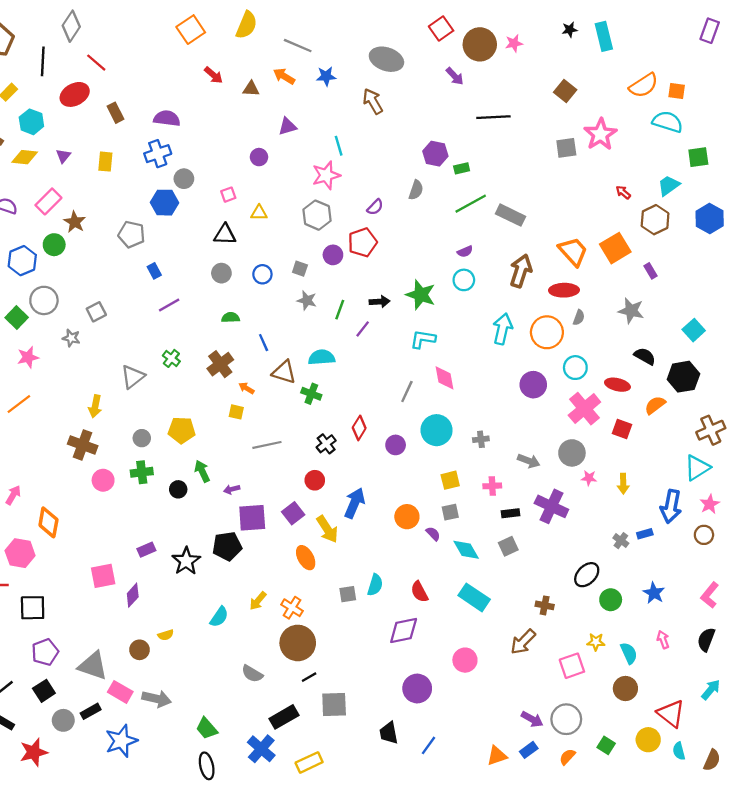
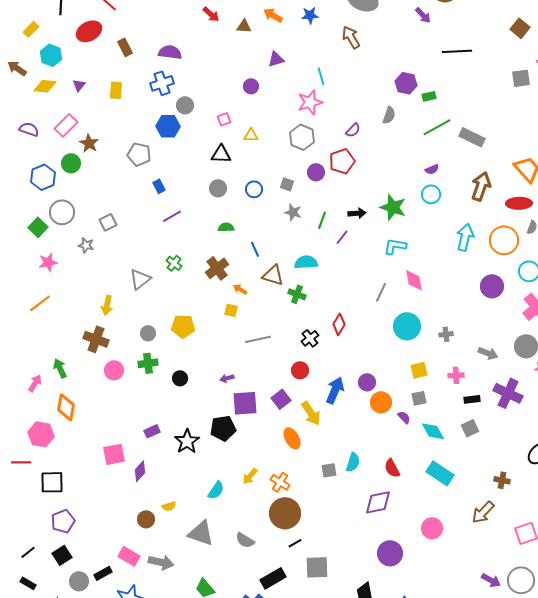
purple circle: (396, 445) -> (367, 382), moved
green arrow: (202, 471) -> (60, 368), moved
gray triangle: (93, 666) -> (201, 533), moved

